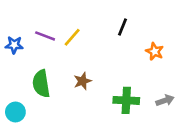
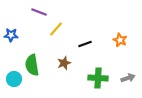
black line: (122, 27) -> (85, 44), moved, turned 48
purple line: (45, 36) -> (39, 12), moved
cyan circle: (15, 112) -> (14, 79), moved

